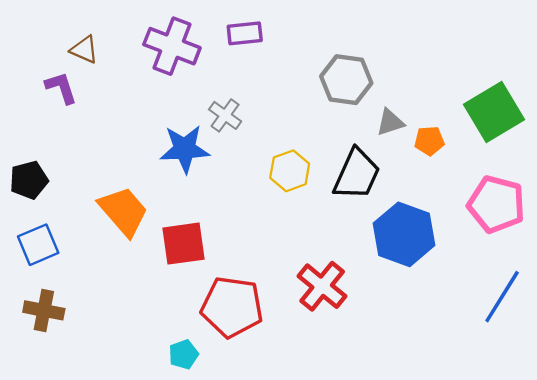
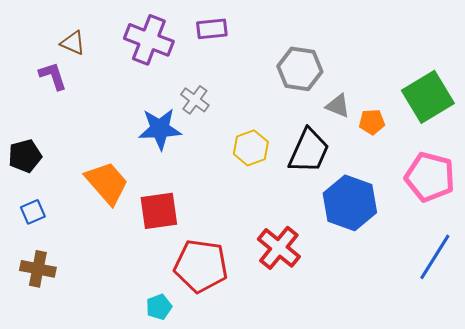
gray triangle: (390, 122) -> (338, 106), turned 40
blue square: (38, 245) -> (33, 212), size x0.7

